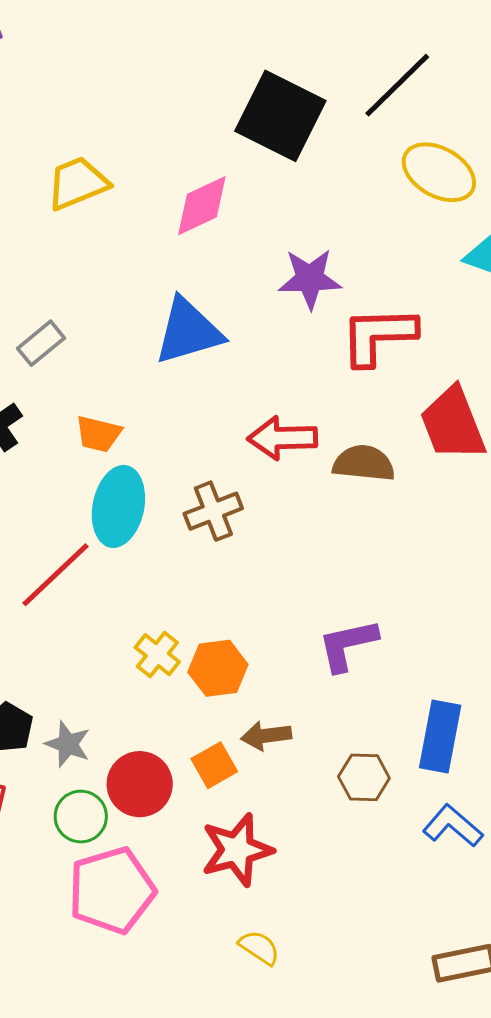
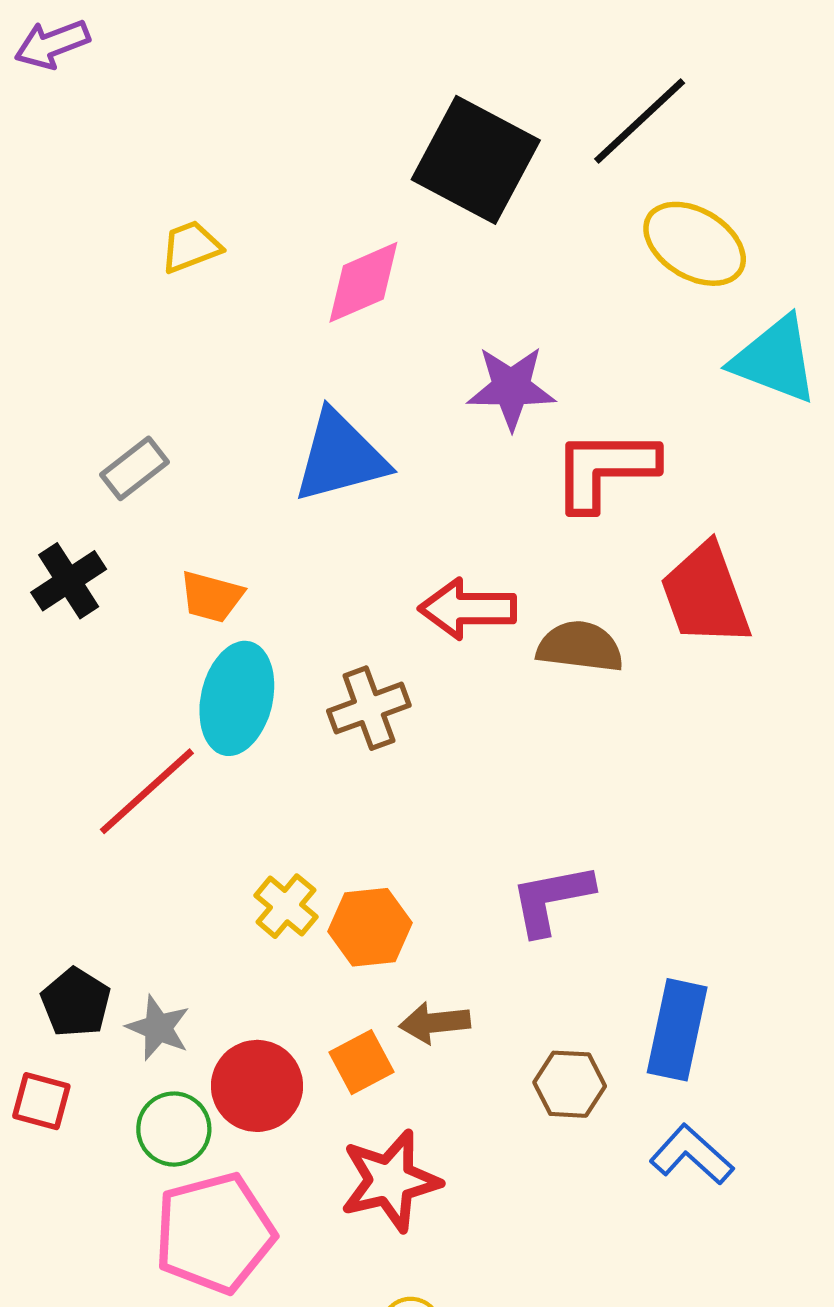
yellow trapezoid: (77, 183) -> (191, 247), size x0.7

